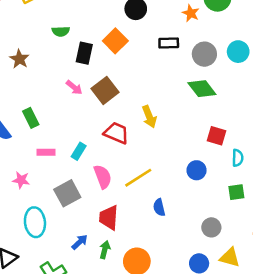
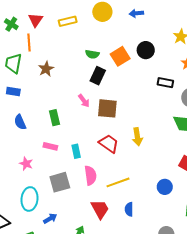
green semicircle: (61, 31) -> (92, 54), moved
orange square: (115, 41) -> (120, 56), moved
brown square: (105, 90) -> (107, 108), turned 30
green rectangle: (31, 118) -> (55, 118), moved
cyan rectangle: (79, 151) -> (76, 151), turned -56
red trapezoid: (109, 217) -> (100, 209), moved, turned 135
blue arrow: (80, 242) -> (50, 219), moved

